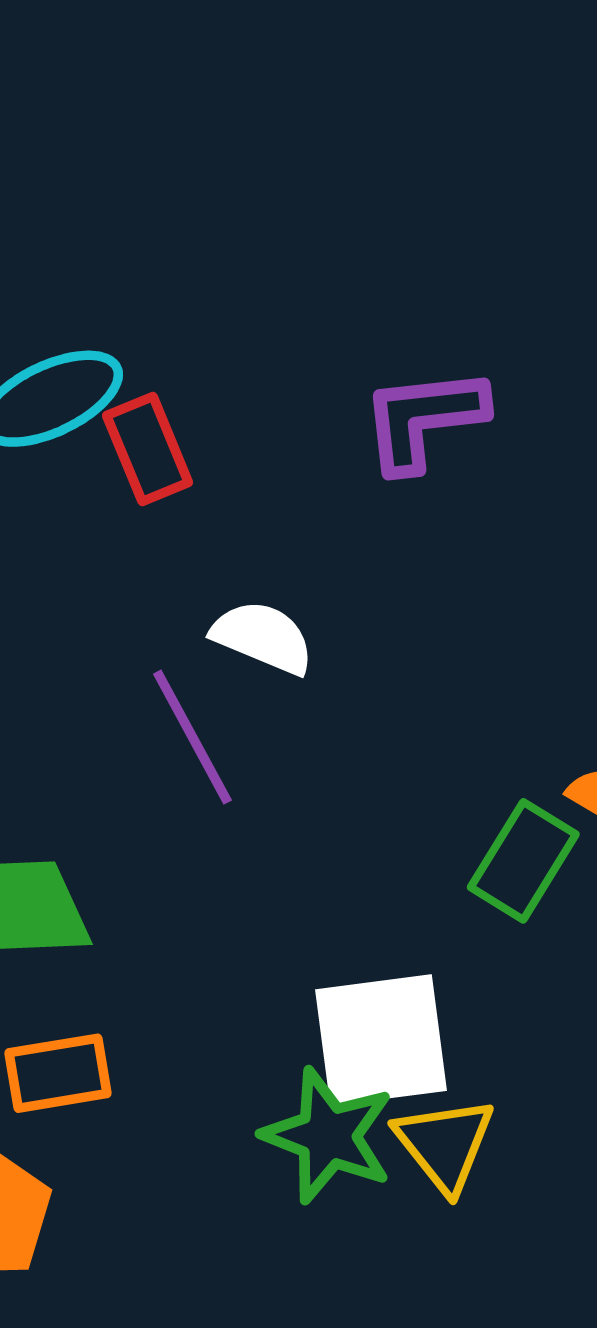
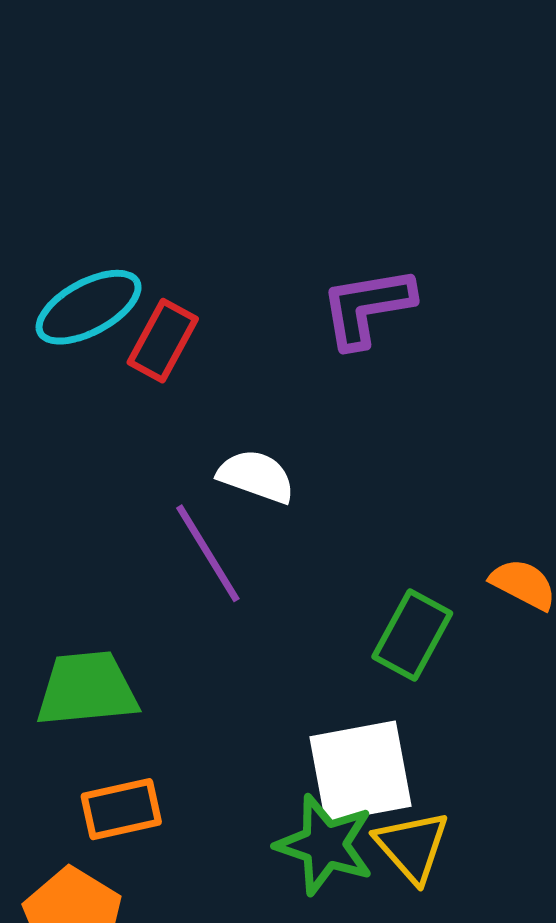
red rectangle: (148, 449) -> (163, 341), turned 54
green rectangle: (523, 861) -> (412, 635), moved

